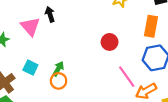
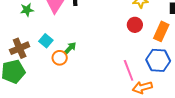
red circle: (110, 42) -> (135, 25), moved
orange circle: (59, 81) -> (60, 58), moved

